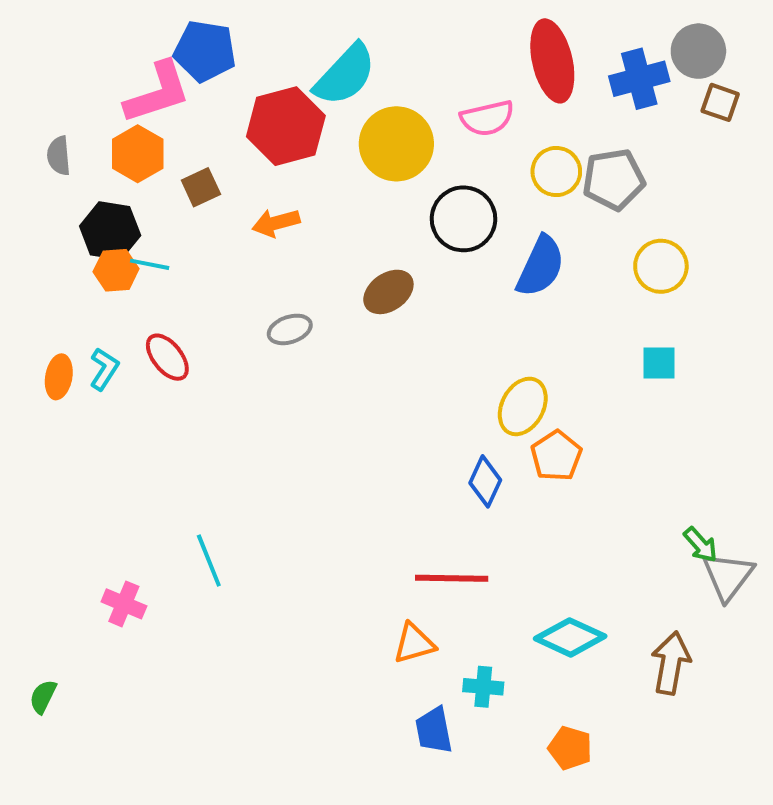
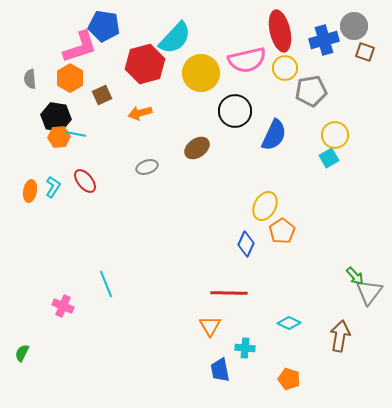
pink semicircle: (487, 118) -> (247, 60), size x1.4
yellow circle: (556, 172) -> (285, 68), moved
cyan square: (659, 363) -> (329, 158), moved, turned -30
cyan diamond: (570, 637) -> (289, 323), size x0.7
orange triangle: (414, 643) -> (210, 326), turned -45

